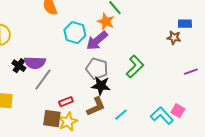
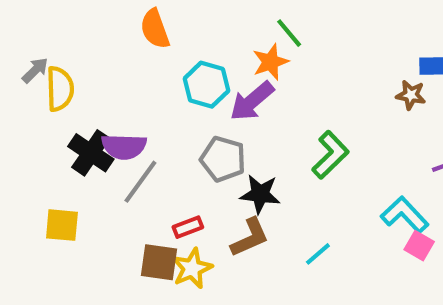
orange star: (106, 22) -> (270, 62), turned 30
black cross: (19, 66) -> (91, 153), size x1.5
gray pentagon: (97, 69) -> (223, 159), moved
cyan line: (121, 115) -> (318, 254), moved
cyan L-shape: (162, 116) -> (405, 215), moved

